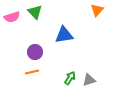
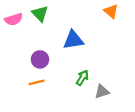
orange triangle: (97, 10) -> (111, 11), turned -32
green arrow: (70, 78) -> (82, 78), moved

